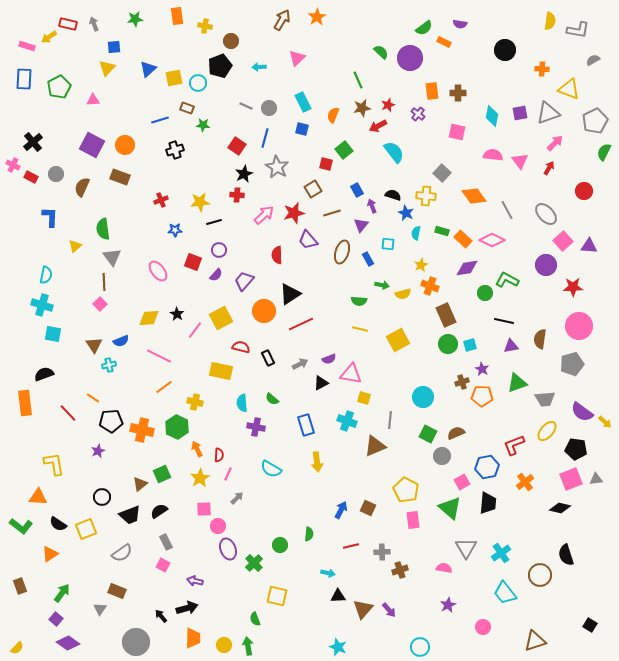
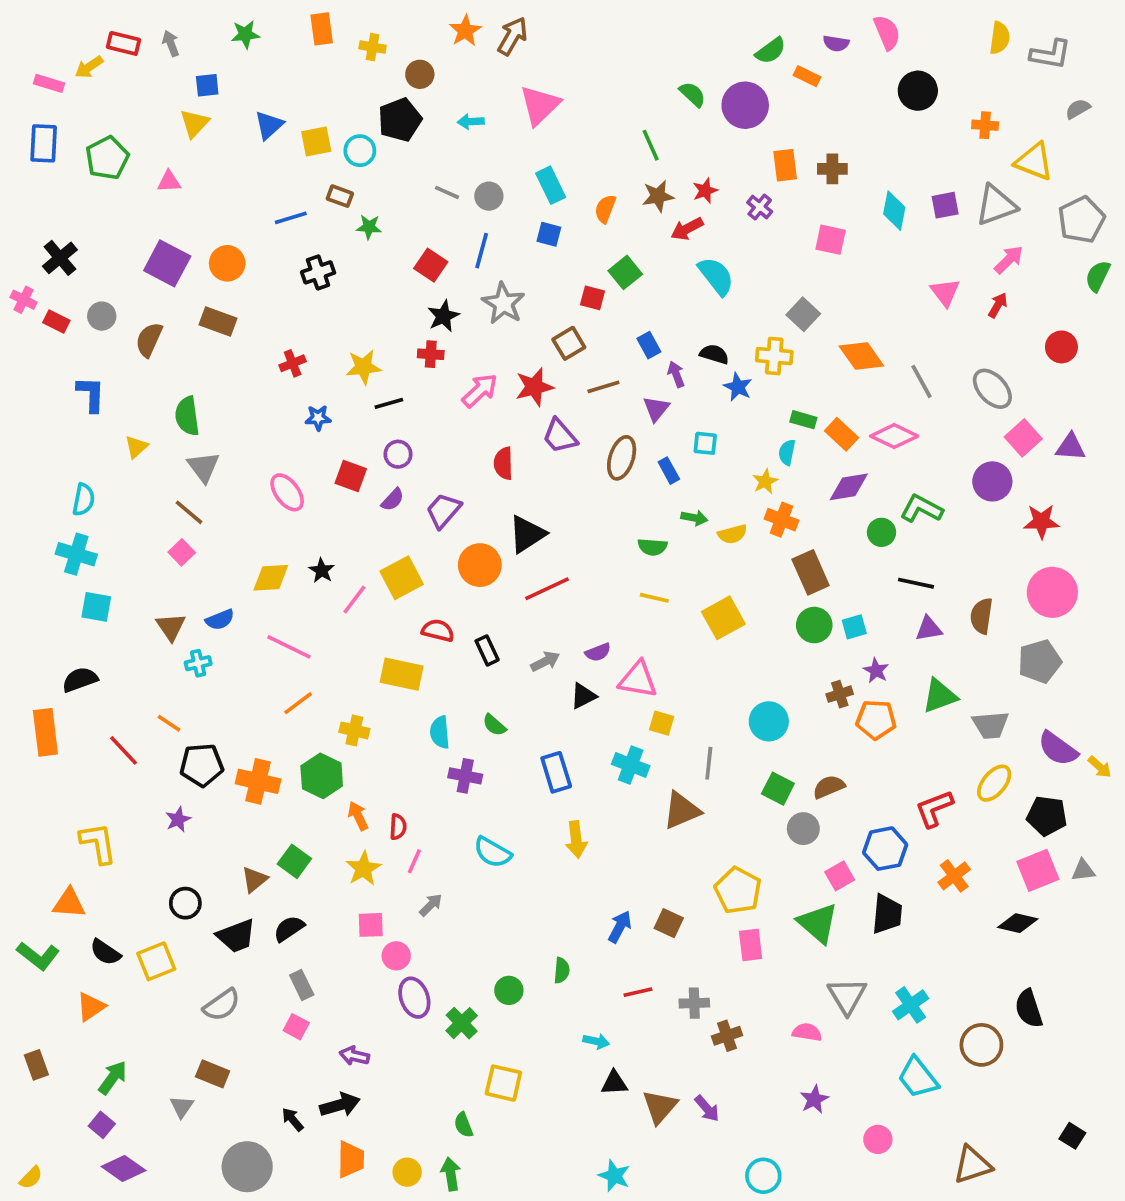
orange star: (317, 17) -> (465, 31), moved
pink triangle: (297, 58) -> (540, 105), size x1.4
pink semicircle: (493, 155) -> (887, 32), moved, turned 60
cyan semicircle: (416, 233) -> (787, 452), moved
brown line: (104, 282) -> (189, 512), turned -48
green square: (162, 474) -> (294, 861), turned -30

